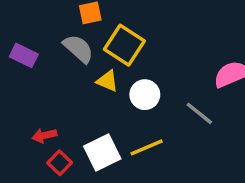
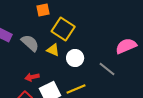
gray semicircle: (78, 49) -> (30, 43), moved
red arrow: (44, 136) -> (32, 77), moved

